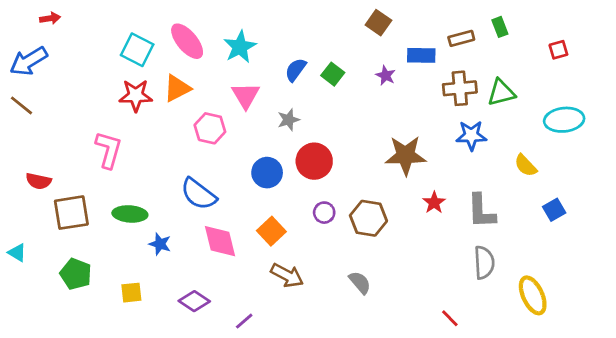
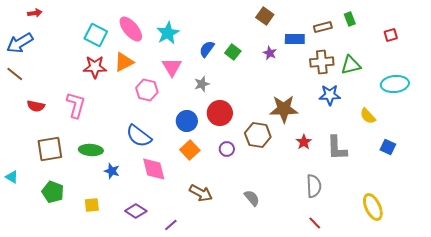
red semicircle: (39, 181) -> (36, 106), moved
blue square: (554, 210) -> (388, 147), turned -35
brown hexagon: (368, 218) -> (258, 135), moved
orange square: (271, 231) -> (190, 150), moved
gray semicircle: (484, 263) -> (314, 186), moved

